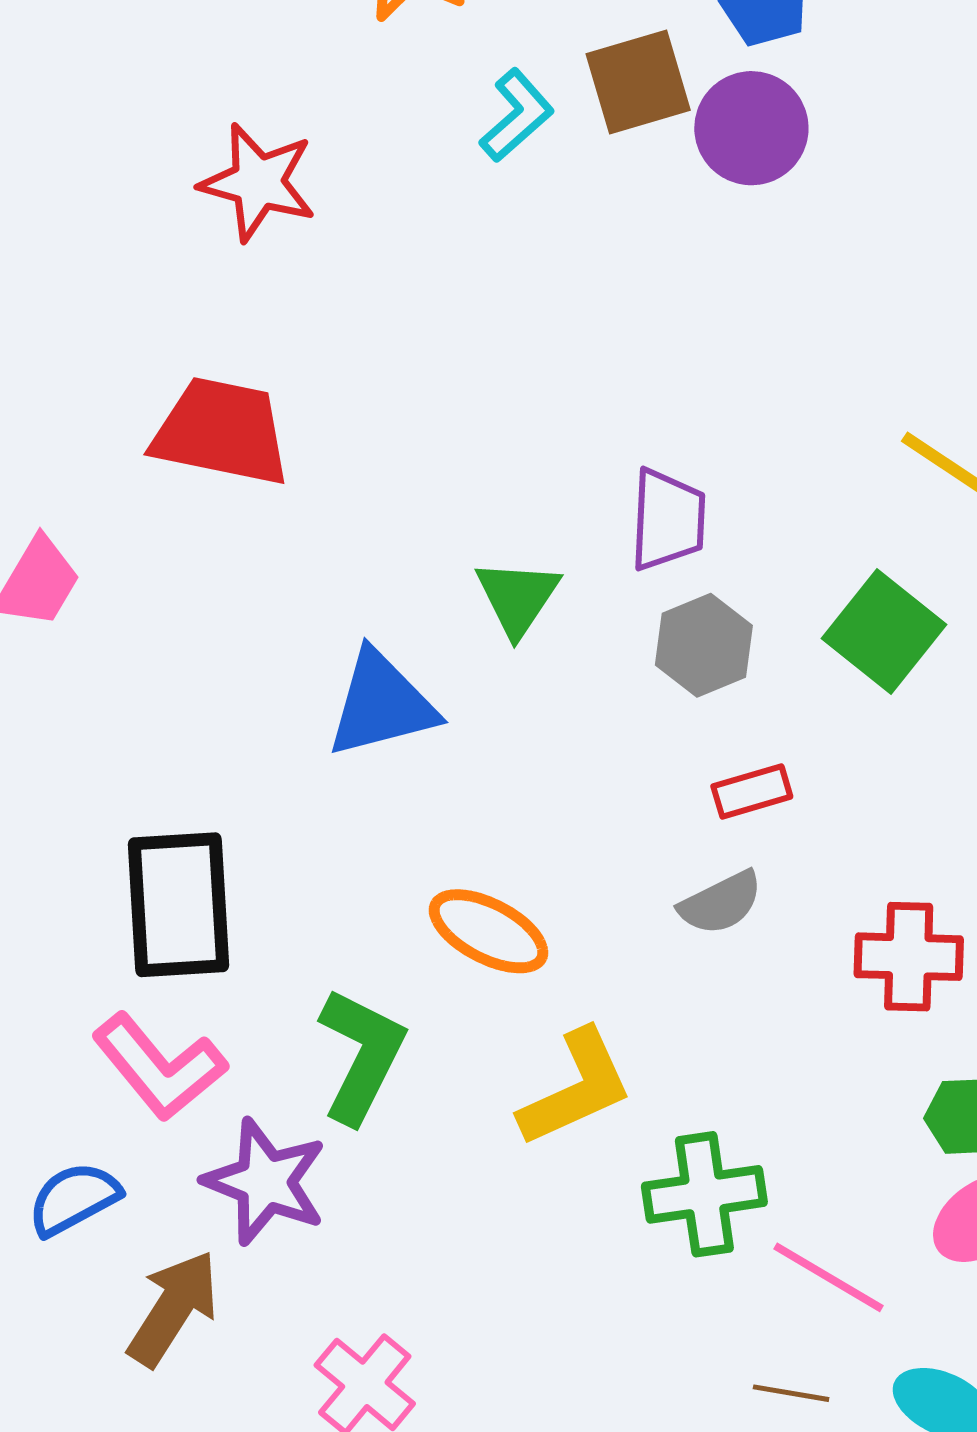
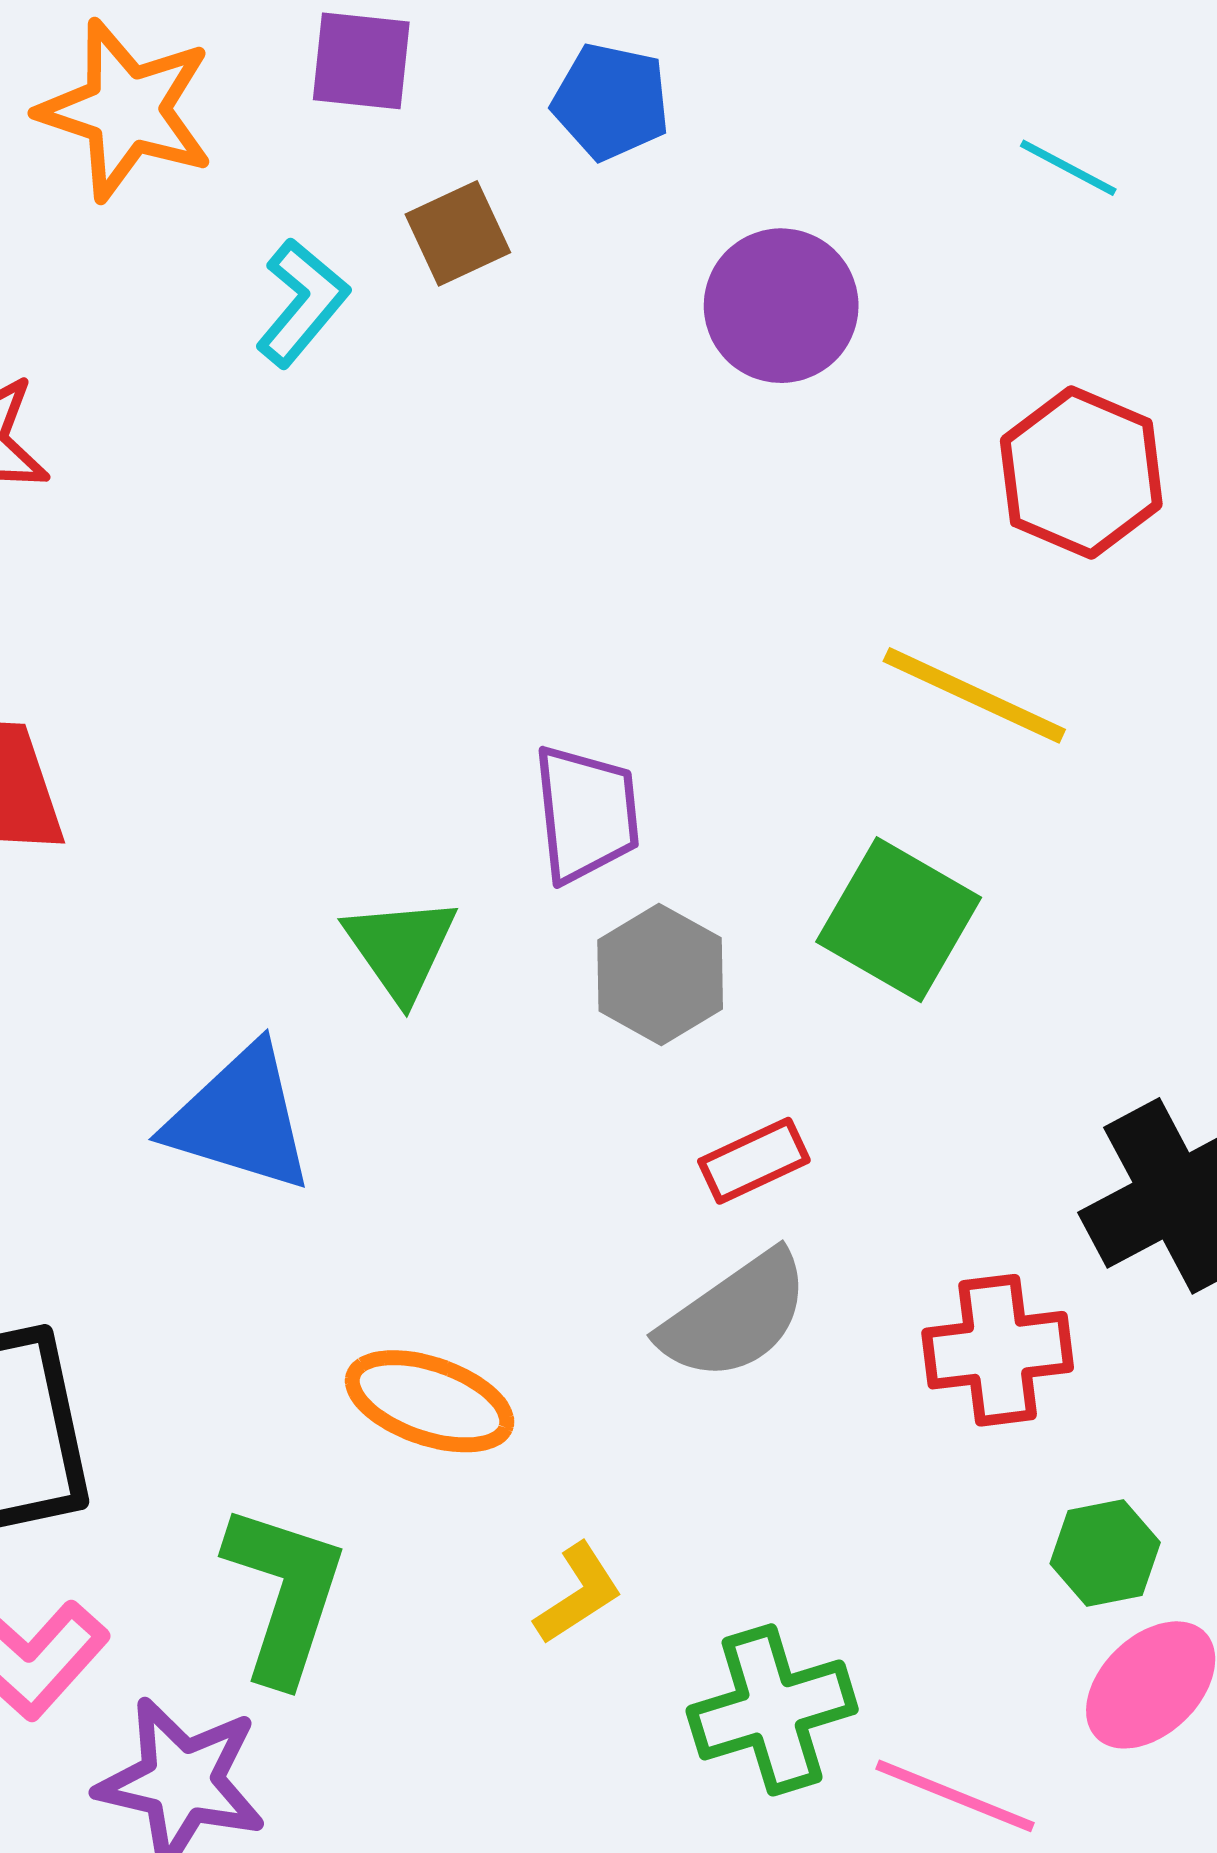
brown square: (638, 82) -> (458, 233), size x0.7
purple circle: (751, 128) -> (781, 306), moved
blue triangle: (382, 704) -> (240, 1119), turned 40
gray semicircle: (721, 903) -> (735, 1316), size x1.4
yellow L-shape: (576, 1088) -> (578, 1594), size x0.6

